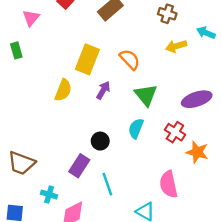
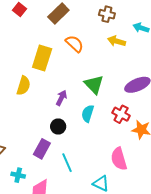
yellow arrow: (176, 46) -> (117, 41), turned 36
orange semicircle: (130, 59) -> (74, 44), moved
purple arrow: (103, 90) -> (61, 98), moved

